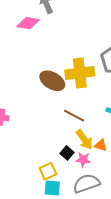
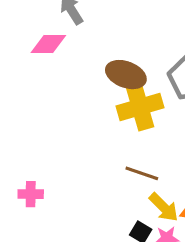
brown ellipse: (52, 81) -> (126, 75), moved

